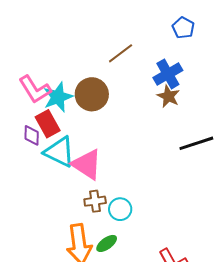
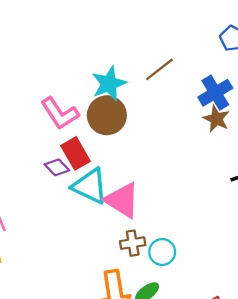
brown circle: (92, 94) -> (107, 115), moved
cyan star: (58, 97) -> (109, 84), moved
purple diamond: (32, 135) -> (57, 167), turned -45

